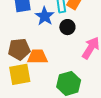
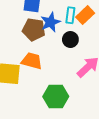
brown pentagon: (19, 49) -> (34, 30), moved

